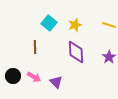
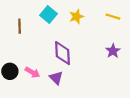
brown line: (35, 47) -> (20, 26), moved
purple diamond: (76, 52) -> (62, 53), moved

